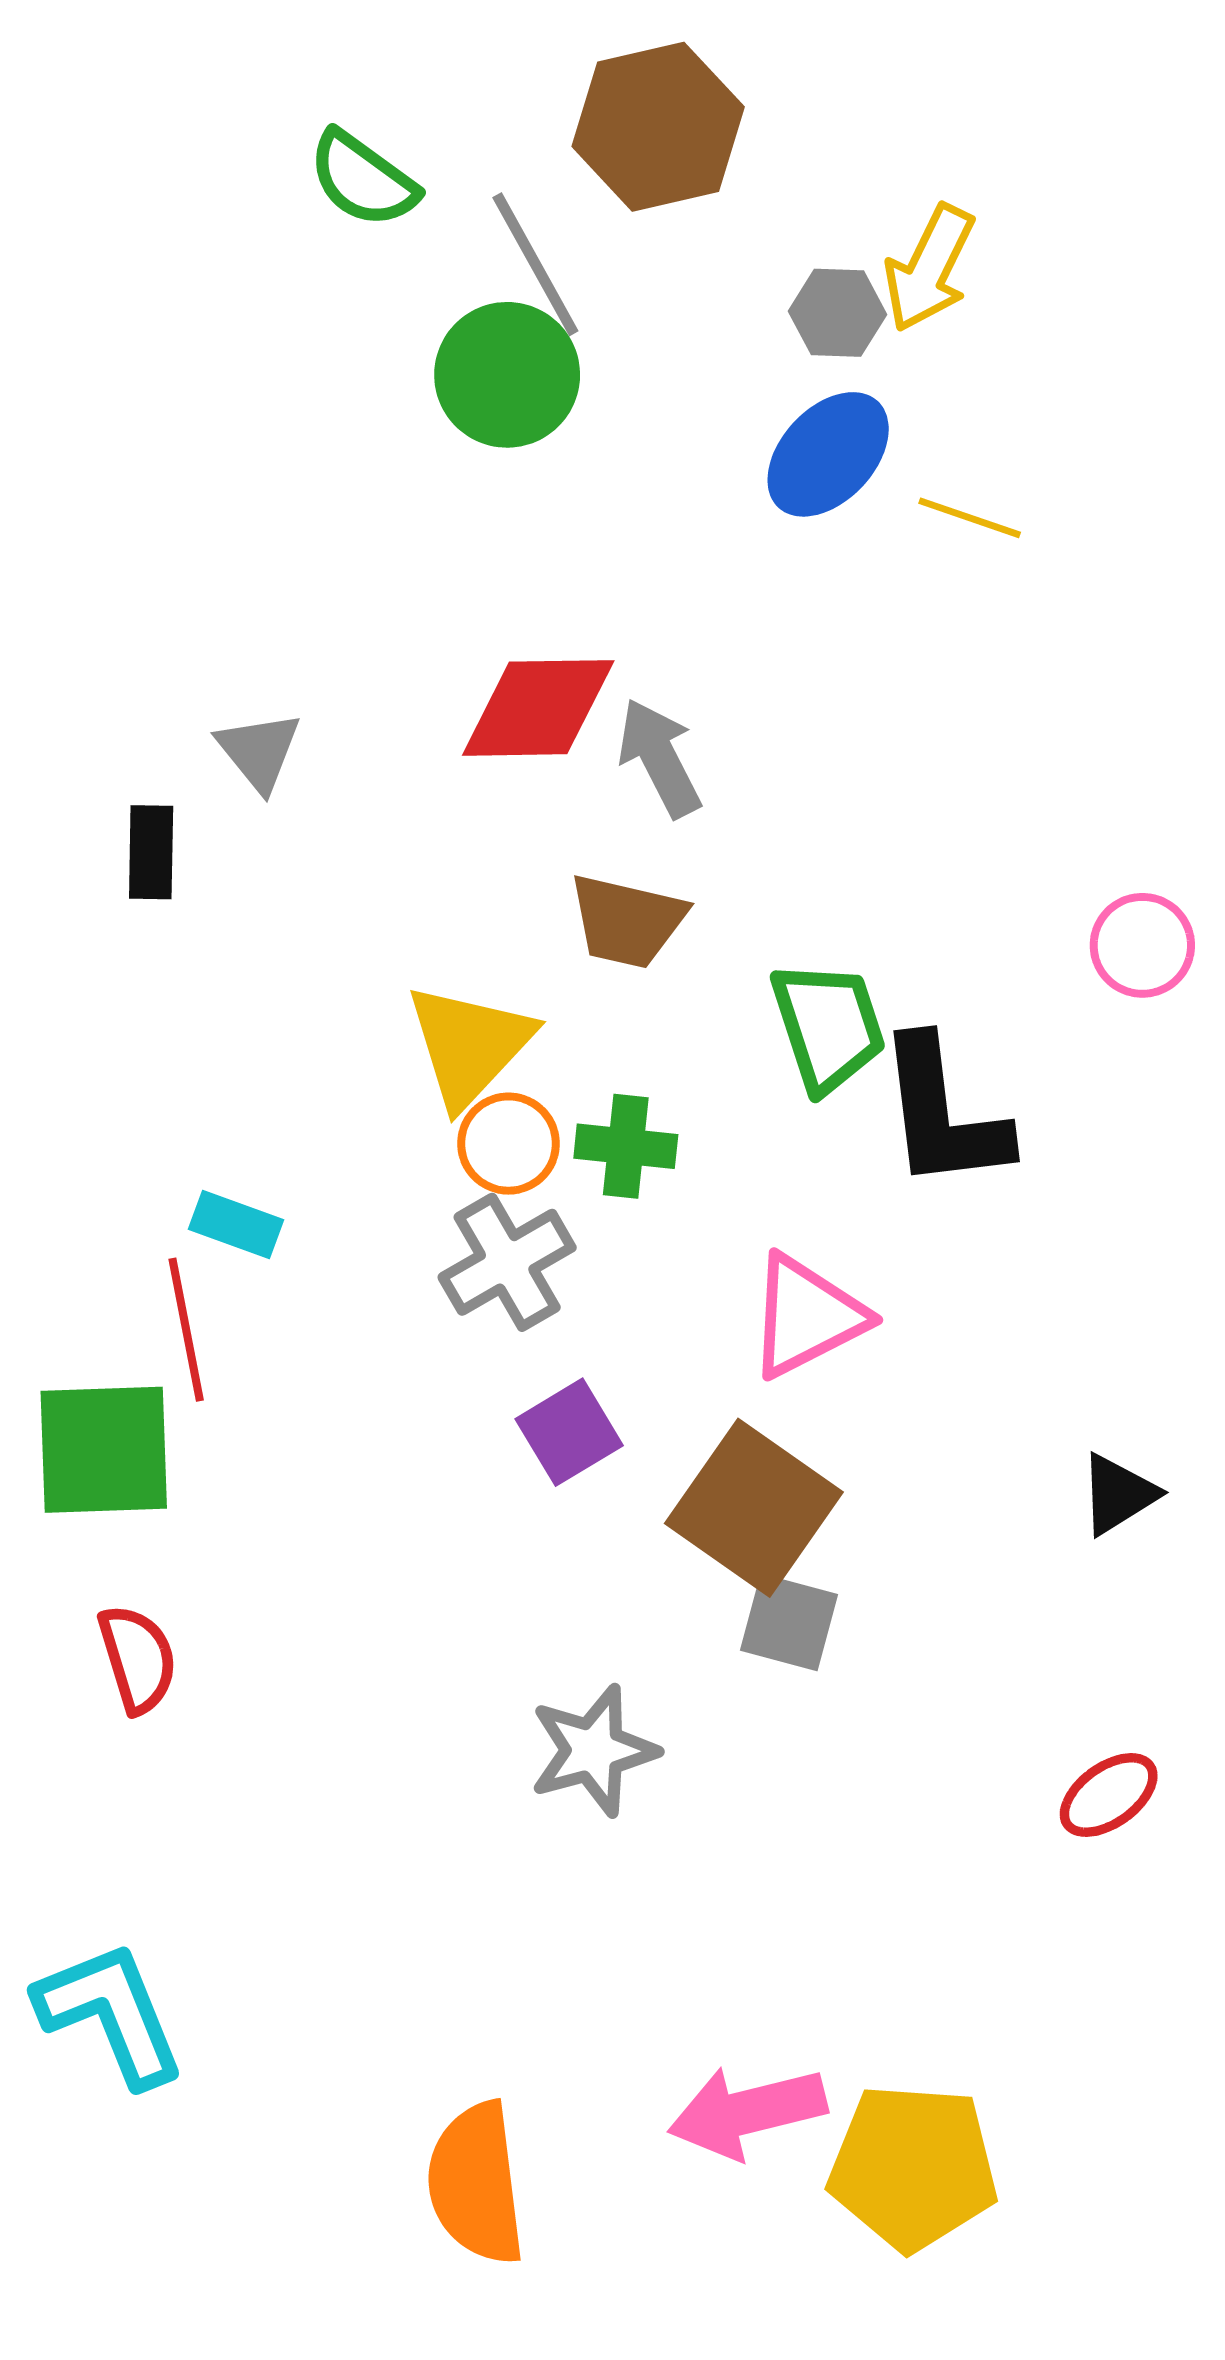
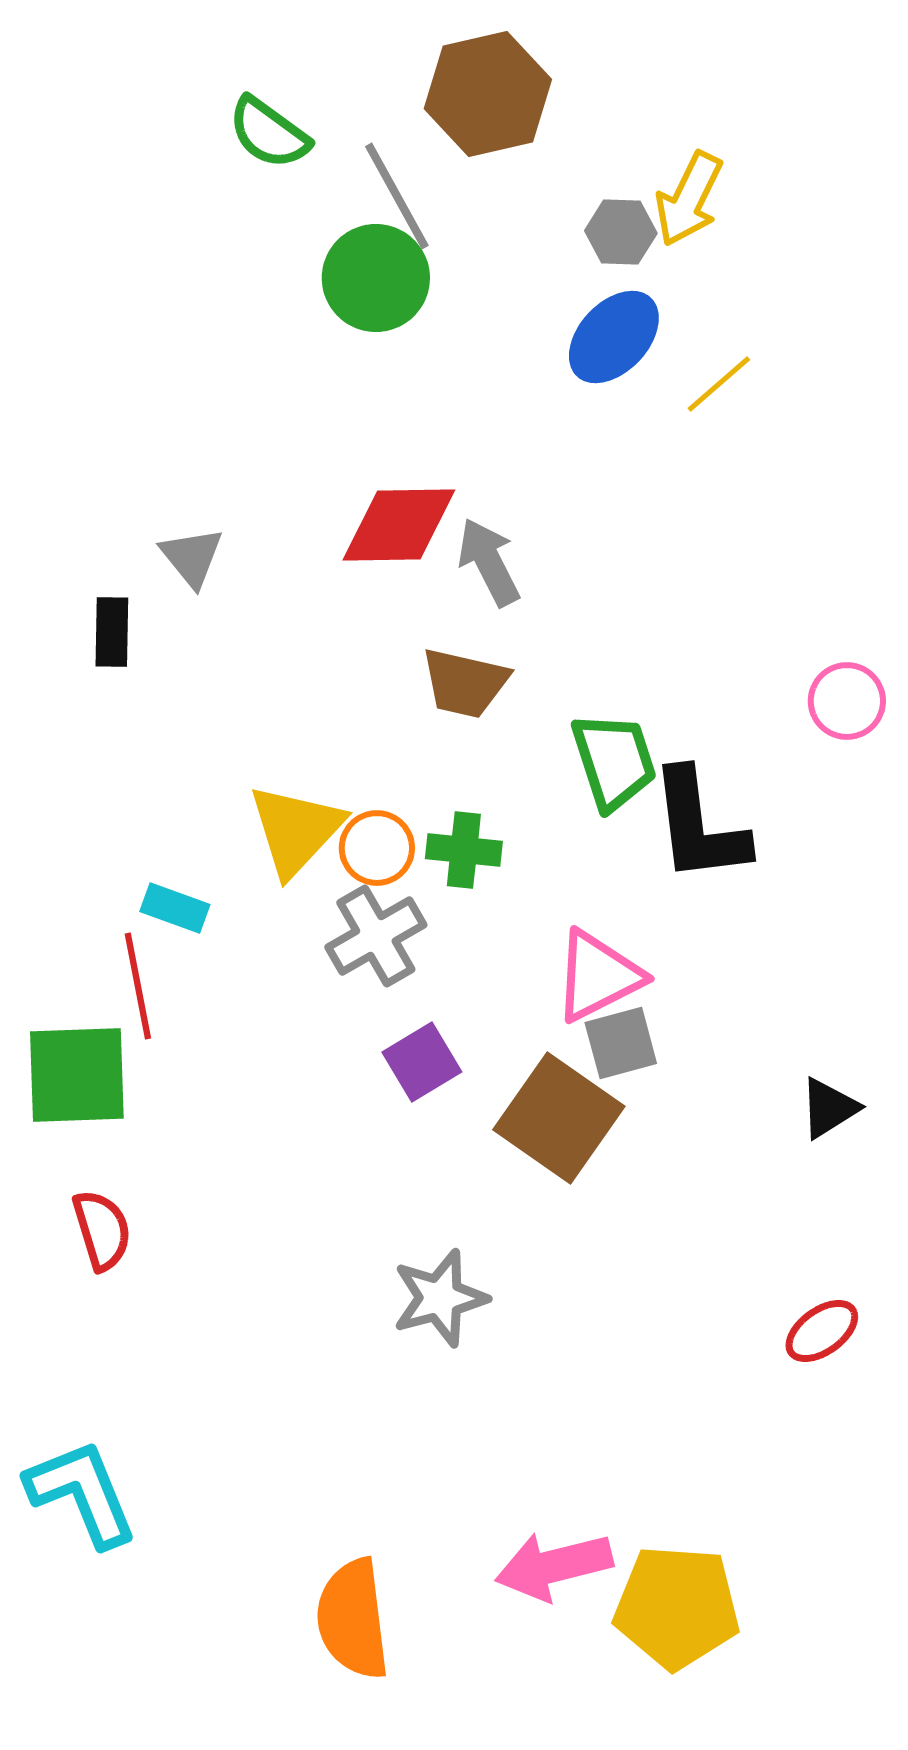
yellow line: (970, 518) -> (719, 384), turned -60
yellow triangle: (469, 1045) -> (296, 830), moved
gray square: (789, 1622) -> (621, 1043), moved, turned -30

